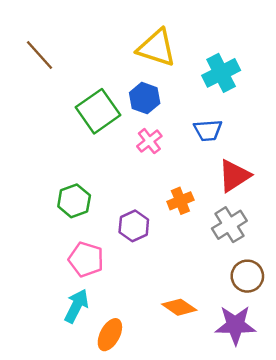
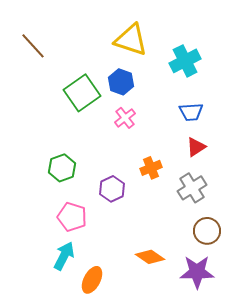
blue trapezoid: (208, 130) -> (191, 112), moved
red triangle: (234, 176) -> (196, 147), size x0.7

